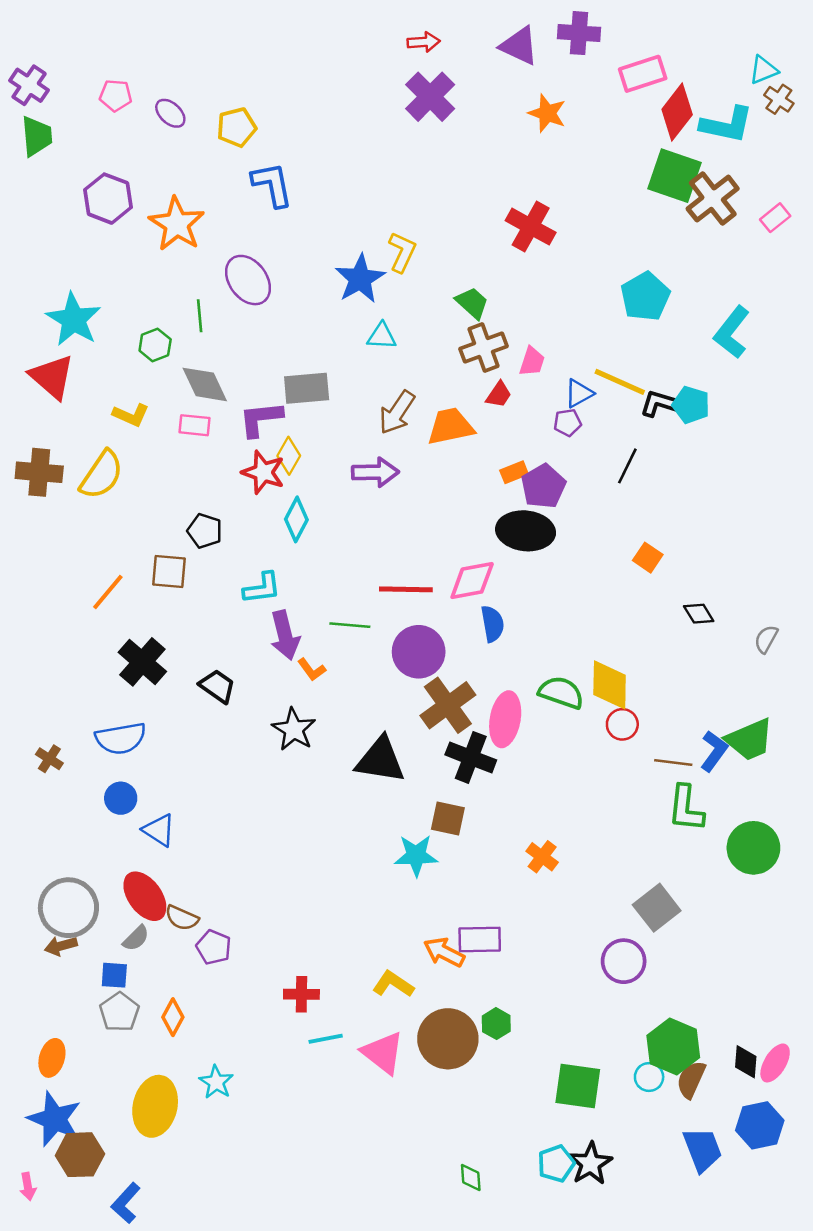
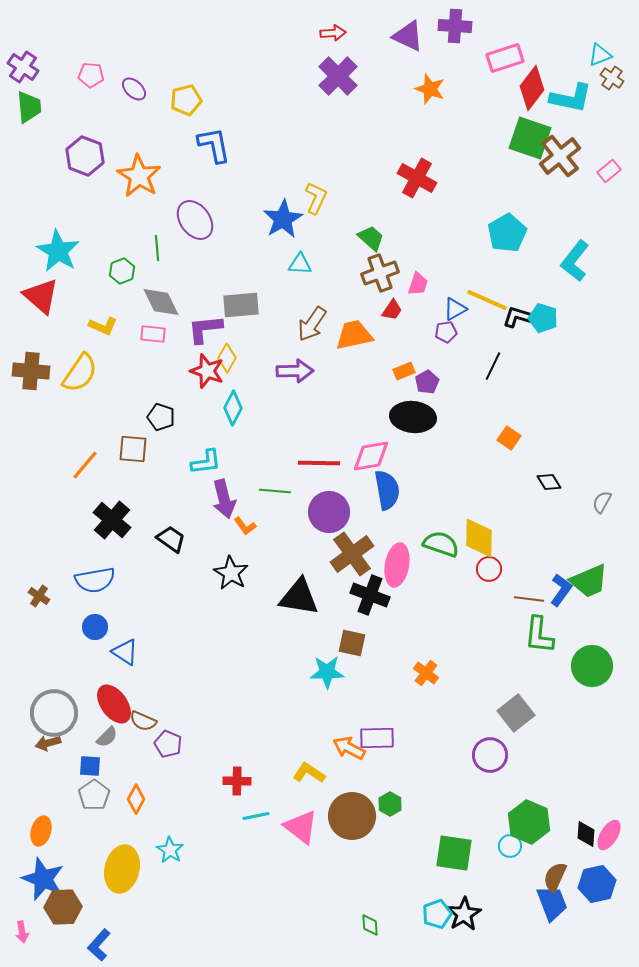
purple pentagon: (543, 486) -> (427, 382), size x0.7
blue semicircle: (492, 624) -> (387, 490), size x1.4
brown semicircle: (691, 1080) -> (555, 877), moved

